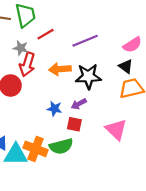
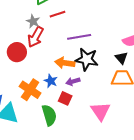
purple line: (85, 41) -> (79, 37), moved
orange arrow: (60, 69) -> (65, 63), moved
green semicircle: (61, 146) -> (49, 115), turned -105
orange cross: (36, 149) -> (30, 90), moved

